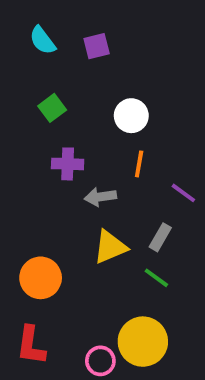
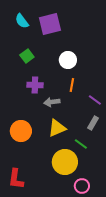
purple square: (97, 46) -> (50, 24), size x1.6
gray rectangle: (160, 237) -> (93, 123), moved
orange circle: (41, 278) -> (21, 131), moved
yellow circle: (143, 342) -> (65, 162), moved
pink circle: (100, 361) -> (82, 186), moved

